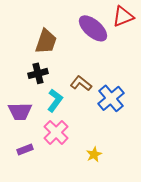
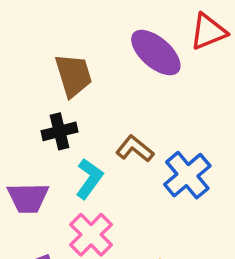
brown trapezoid: (46, 41) -> (74, 75), turned -36

